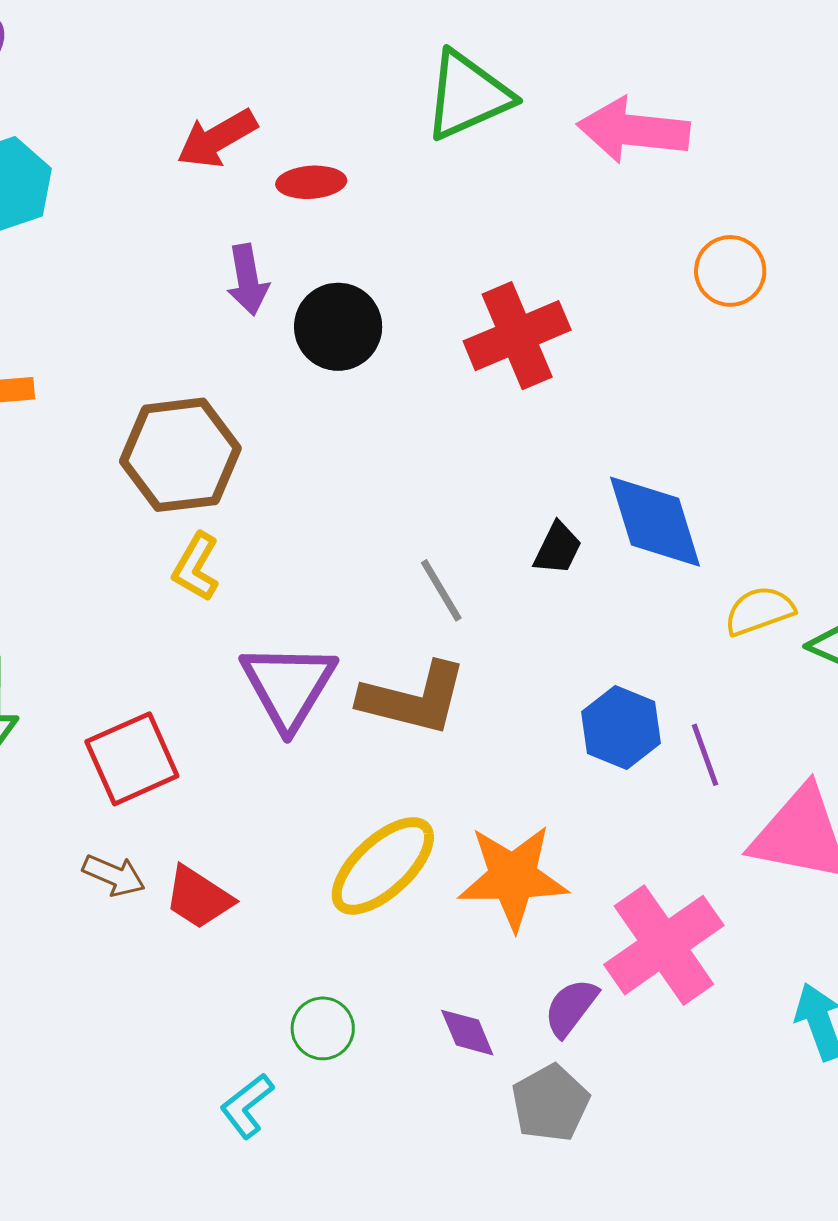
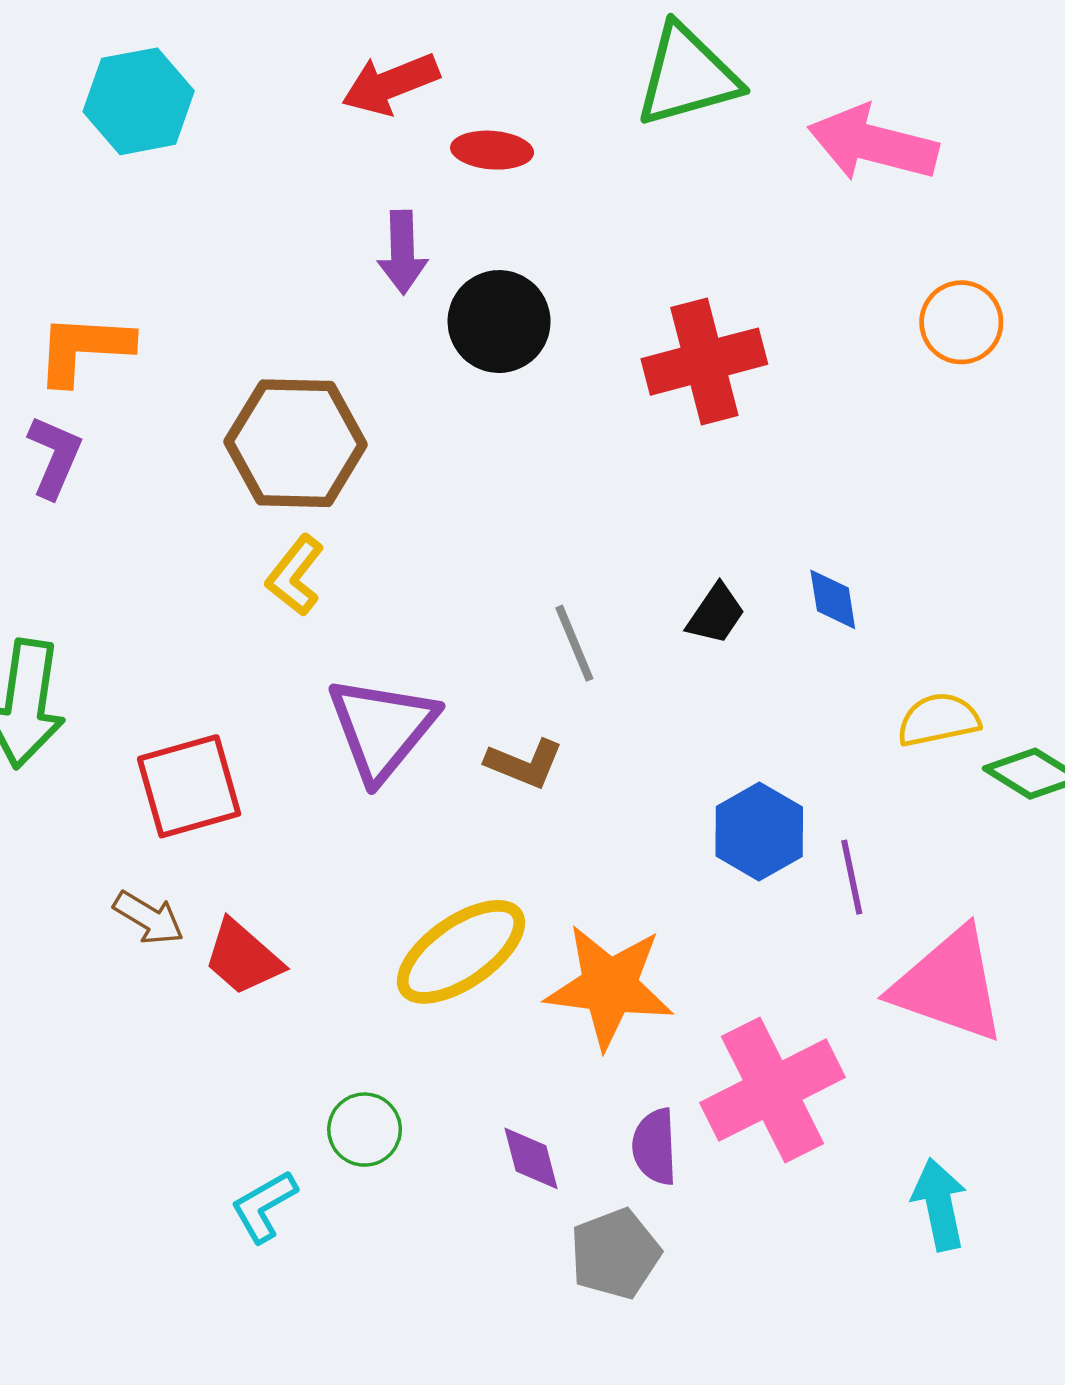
blue diamond: (655, 522) -> (833, 599), size x0.5
brown L-shape: (414, 698) -> (524, 764), size x0.6
purple semicircle: (571, 1008) -> (655, 1147), turned -48

